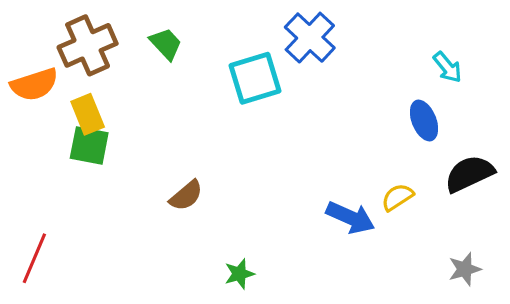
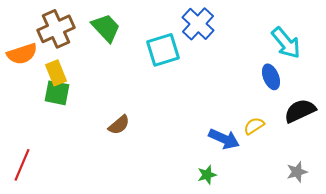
green trapezoid: (166, 44) -> (106, 28), size x1.4
cyan arrow: (447, 67) -> (286, 43), size x1.6
green star: (239, 274) -> (207, 175), moved

